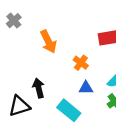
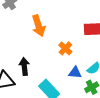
blue triangle: (86, 88) -> (75, 73), moved

